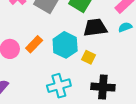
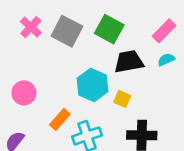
orange rectangle: (34, 44) -> (60, 119), moved

